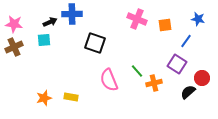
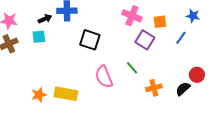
purple square: (177, 64) -> (145, 40), moved
orange cross: (154, 83) -> (154, 88), moved
yellow rectangle: (71, 97) -> (66, 94), size x1.6

